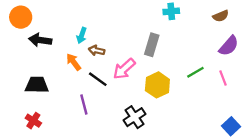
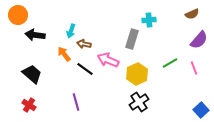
cyan cross: (171, 11) -> (149, 20), moved
pink arrow: (124, 69) -> (108, 60), turned 65
black trapezoid: (37, 85) -> (32, 74), turned 40
purple line: (84, 104) -> (76, 102), moved
black cross: (134, 117) -> (139, 102), moved

